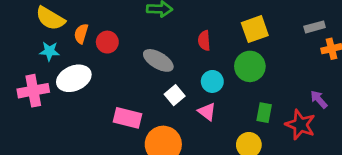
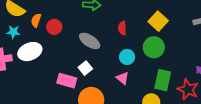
yellow square: (255, 29) -> (158, 21), turned -30
white square: (175, 95) -> (85, 68), moved
green rectangle: (264, 113) -> (163, 80), size x1.5

